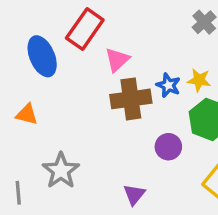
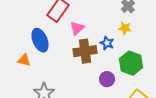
blue ellipse: (42, 56) -> (40, 40), moved
yellow star: (199, 80) -> (125, 28), moved

